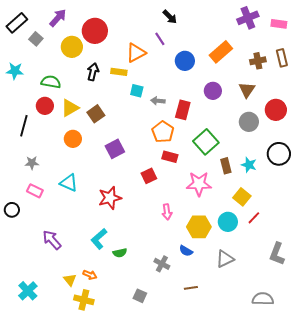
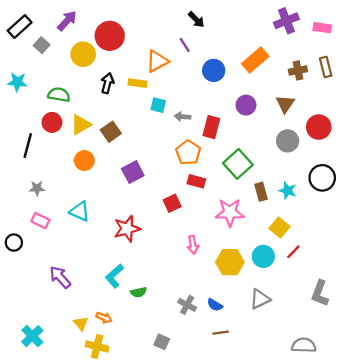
blue semicircle: (186, 251) -> (215, 305), moved

